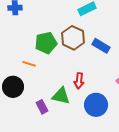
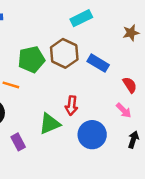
green triangle: (61, 96) -> (50, 124), turned -36
purple rectangle: (42, 107) -> (18, 142), moved

